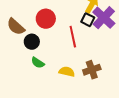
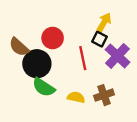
purple cross: (104, 18) -> (117, 56), moved
black circle: (32, 42) -> (37, 64), size x1.6
green semicircle: (38, 63) -> (44, 87), size x1.5

